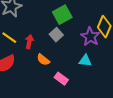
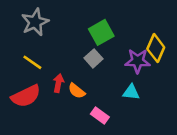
purple star: (90, 37) -> (138, 61), turned -30
red arrow: (29, 42) -> (58, 83), moved

